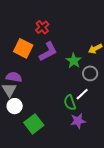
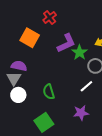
purple L-shape: (48, 52) -> (66, 43), moved
green semicircle: (70, 103) -> (49, 92), moved
green square: (34, 124) -> (44, 122), moved

